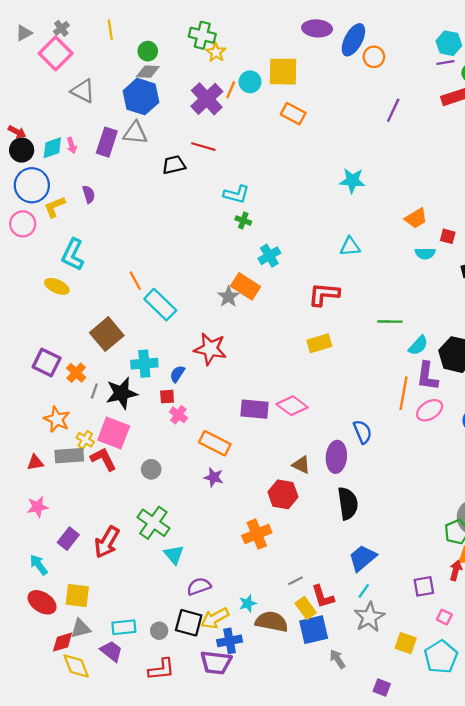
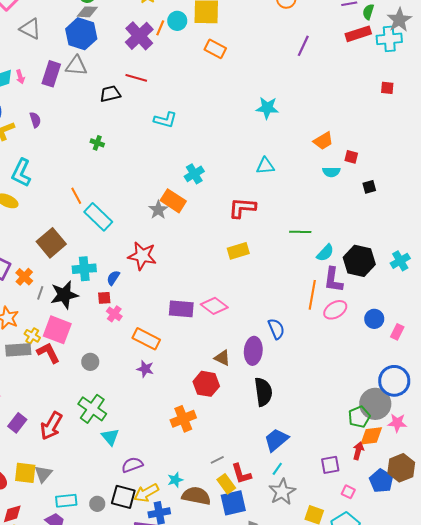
green cross: (243, 220) -> (97, 143), moved
gray triangle: (81, 628) -> (43, 474), moved, turned -36

